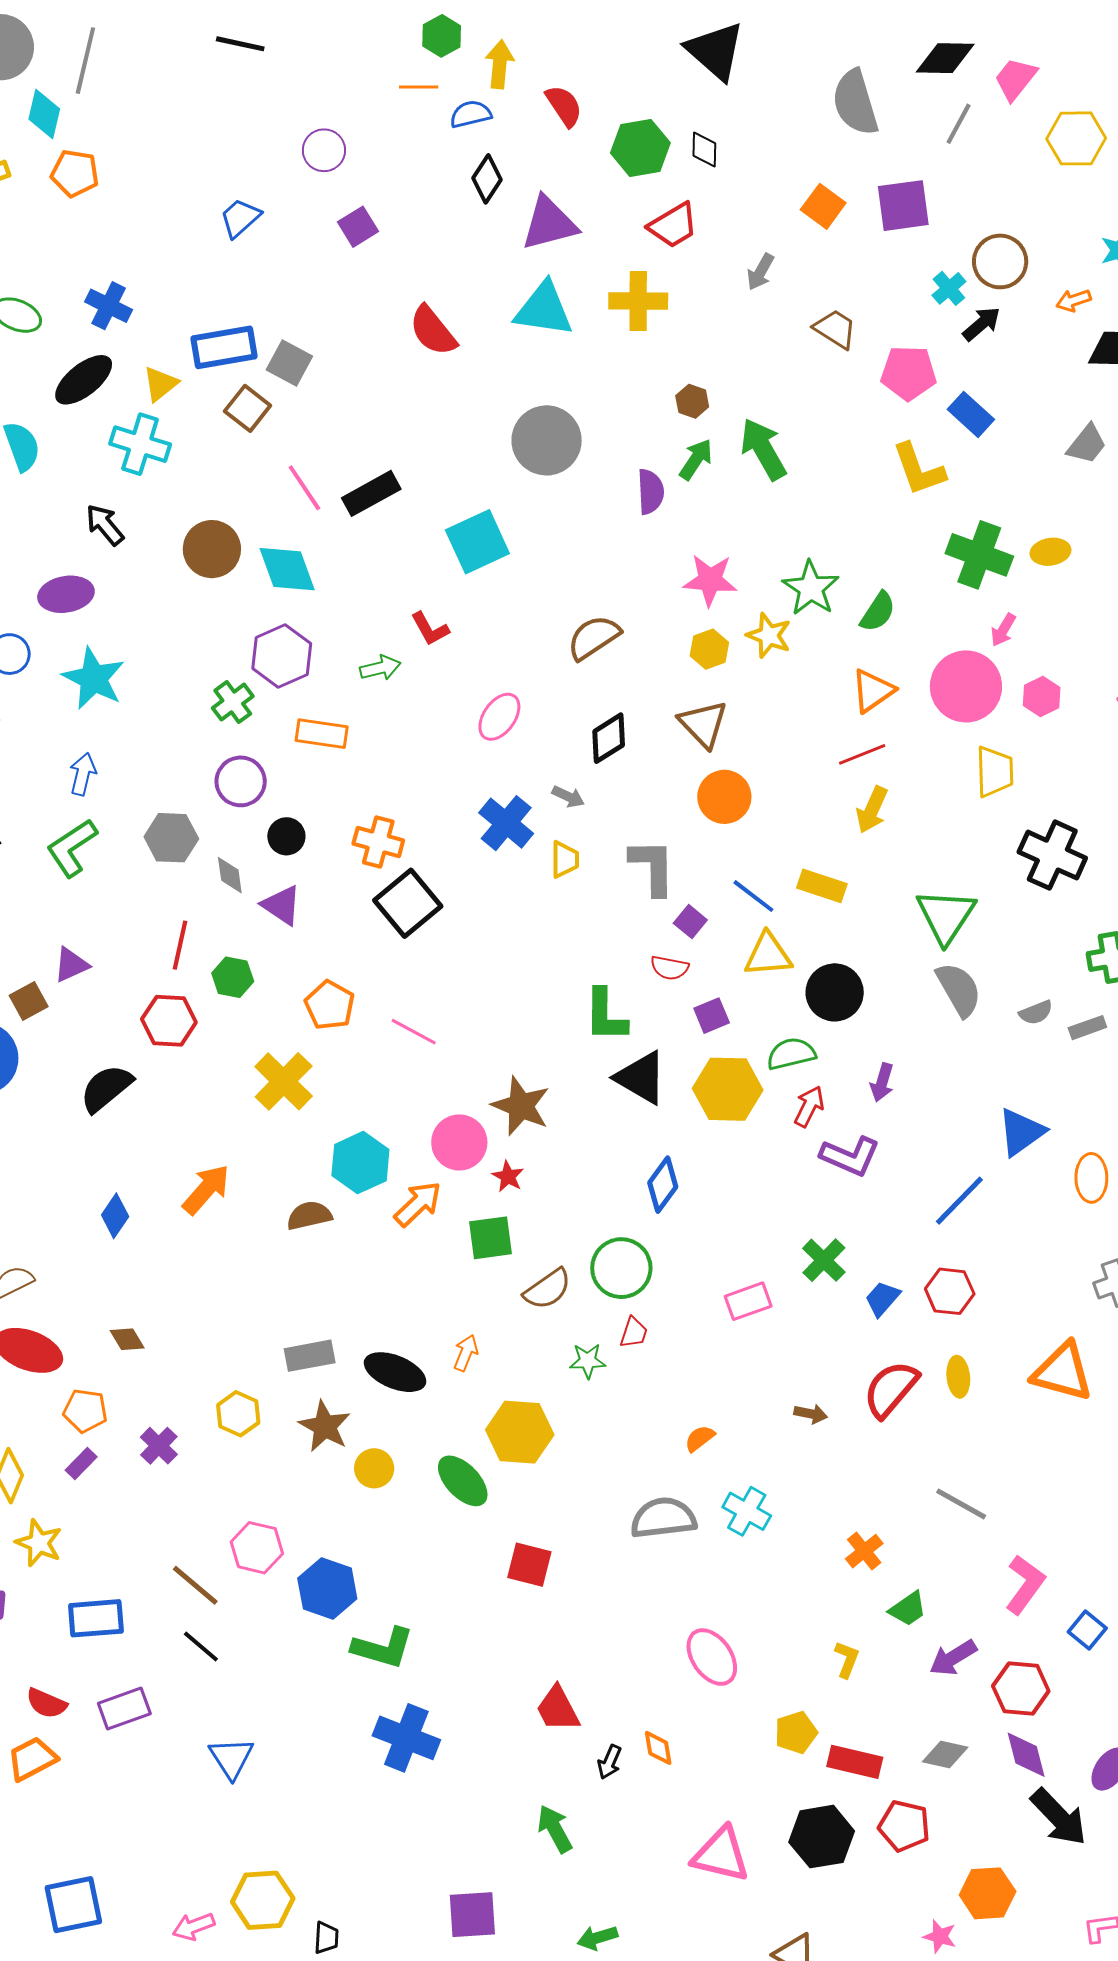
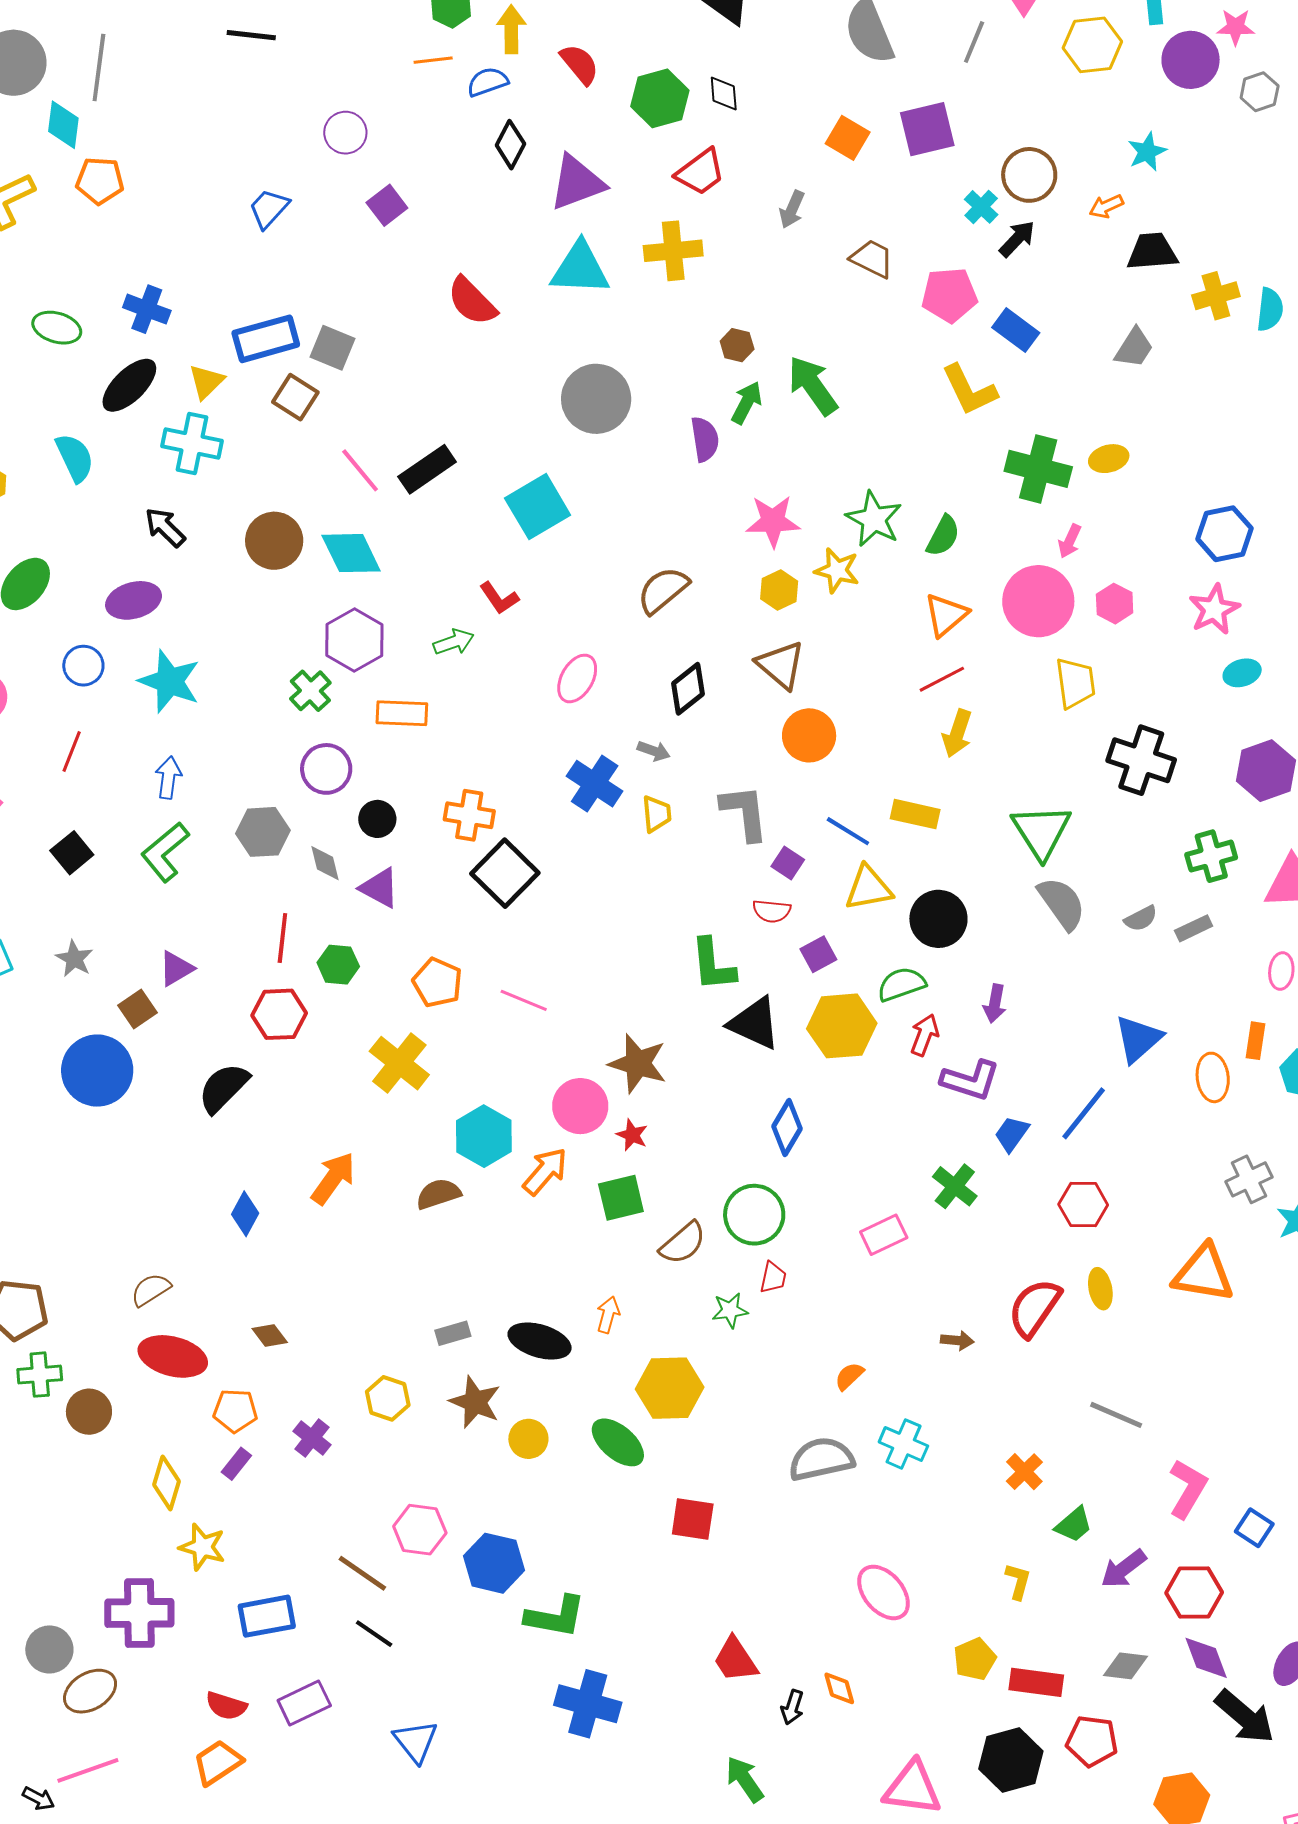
blue trapezoid: (882, 1299) -> (1012, 1134), moved
gray rectangle: (310, 1356) -> (453, 1333), size x0.7

